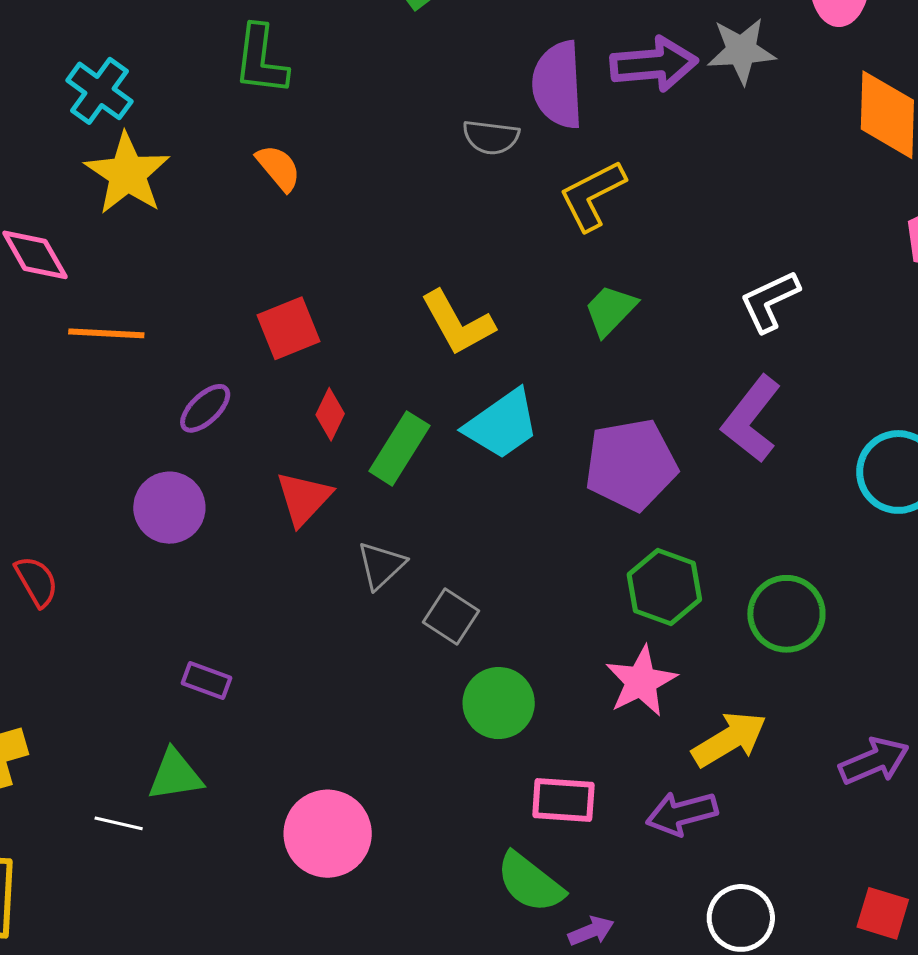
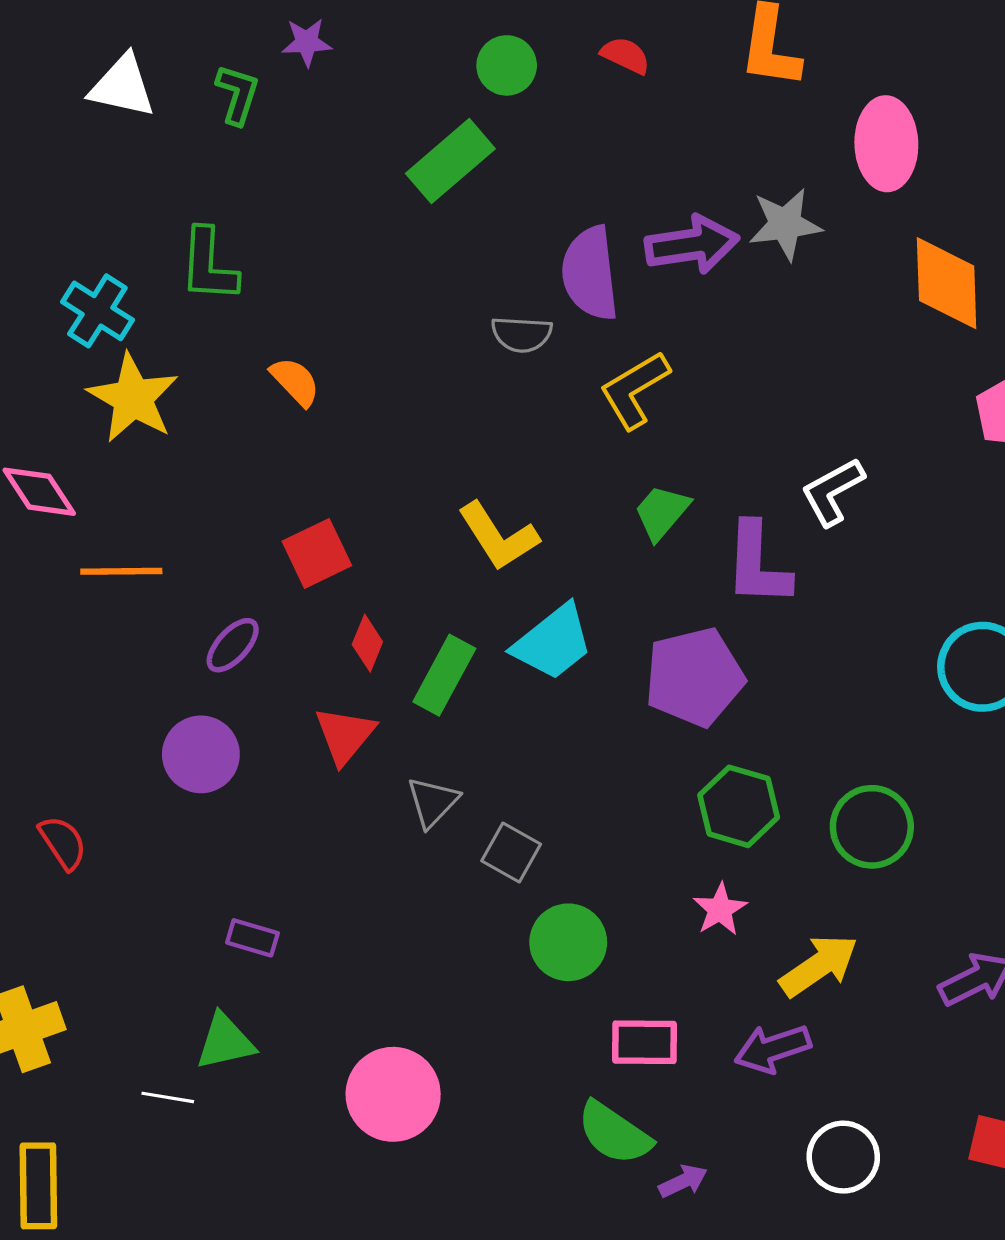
green L-shape: (261, 60) -> (209, 265), moved
purple L-shape: (751, 419) -> (757, 564), moved, turned -32
pink star: (641, 681) -> (720, 909), size x0.7

